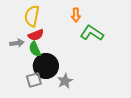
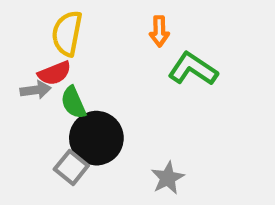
red semicircle: (36, 35) -> (54, 73), moved
gray square: (34, 80) -> (71, 167), turned -35
gray star: (65, 81) -> (168, 178), moved

